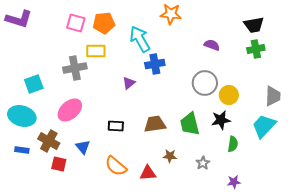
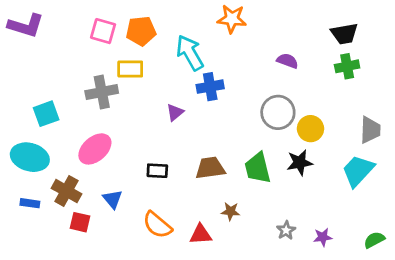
green semicircle: (233, 144) -> (374, 240), moved, turned -126
gray star: (203, 163) -> (286, 230), moved
purple star: (234, 182) -> (323, 237), moved

